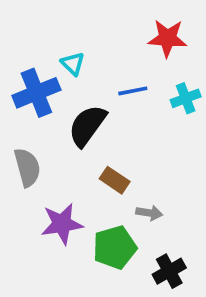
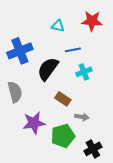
cyan triangle: (73, 64) -> (58, 26), moved, turned -32
cyan cross: (186, 98) -> (84, 72), moved

